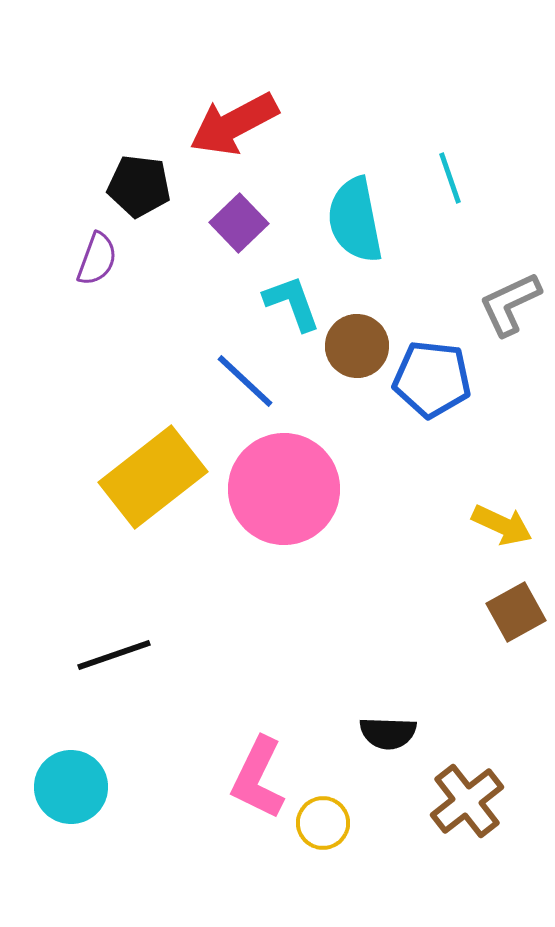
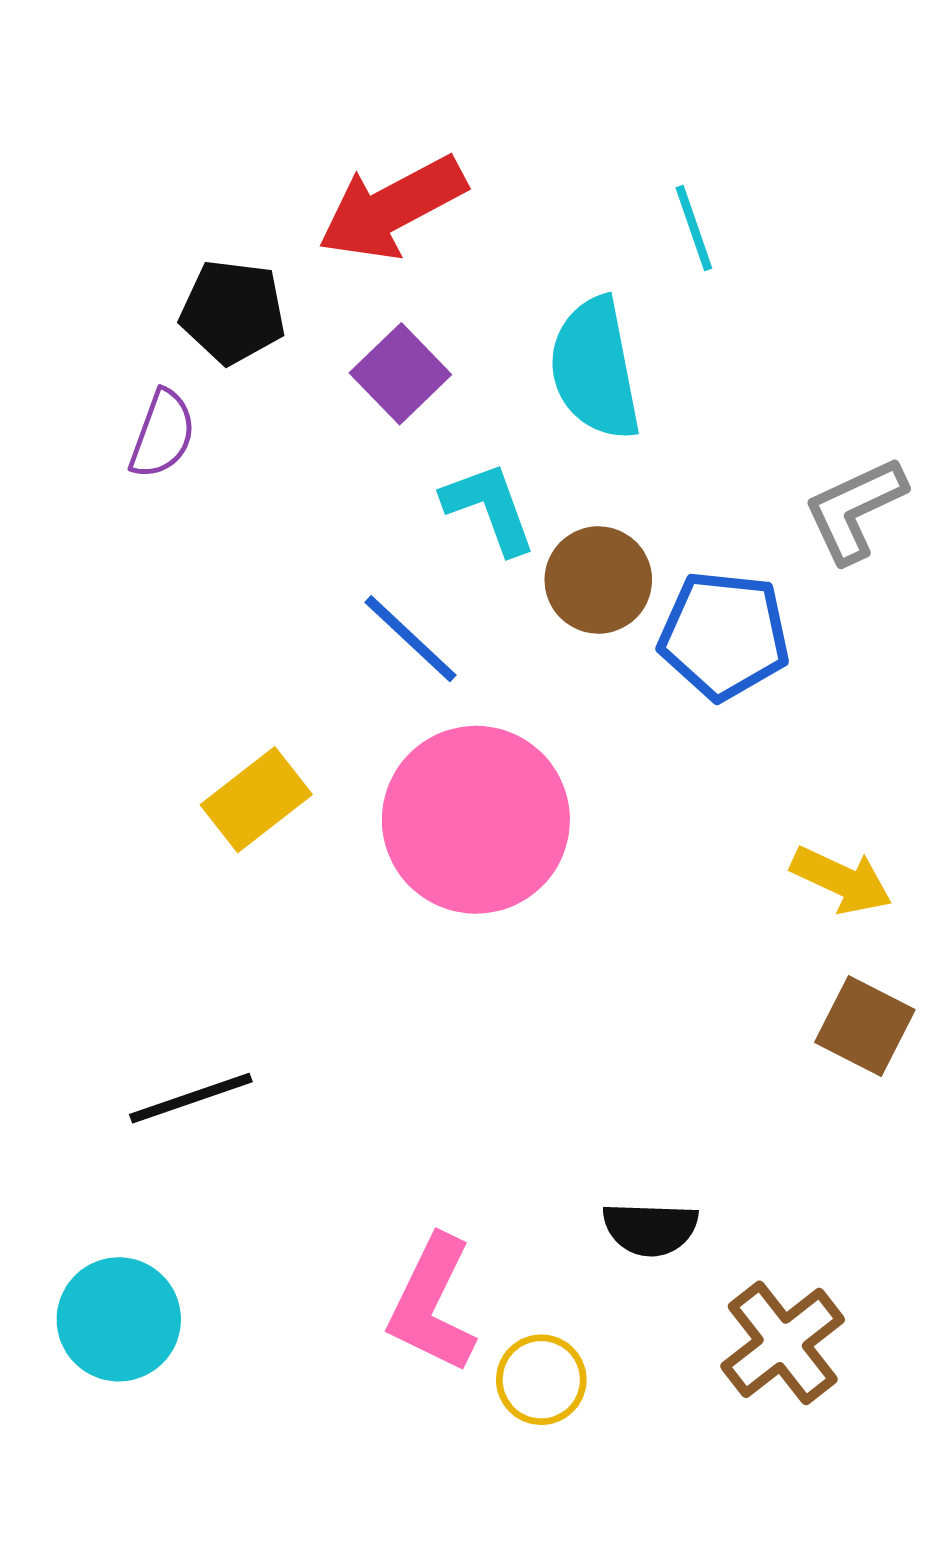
cyan line: (450, 178) -> (694, 228), moved
yellow rectangle: (153, 477) -> (256, 800), size x0.6
brown square: (516, 612) -> (865, 1026), turned -34

